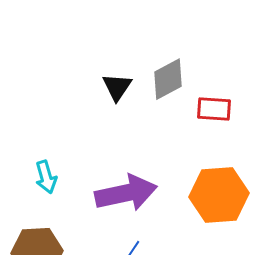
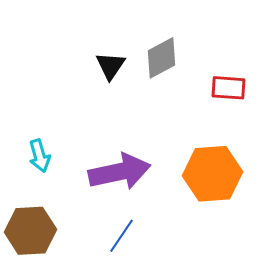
red rectangle: (214, 109) -> (228, 88), moved

